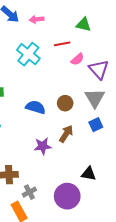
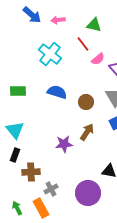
green triangle: (84, 25) -> (94, 25), moved
red line: (62, 44) -> (83, 44), turned 63
blue semicircle: (36, 107) -> (57, 92), moved

